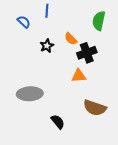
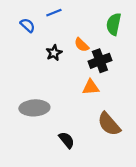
blue line: (47, 11) -> (54, 13), turned 64
brown semicircle: (95, 108) -> (109, 124), turned 30

